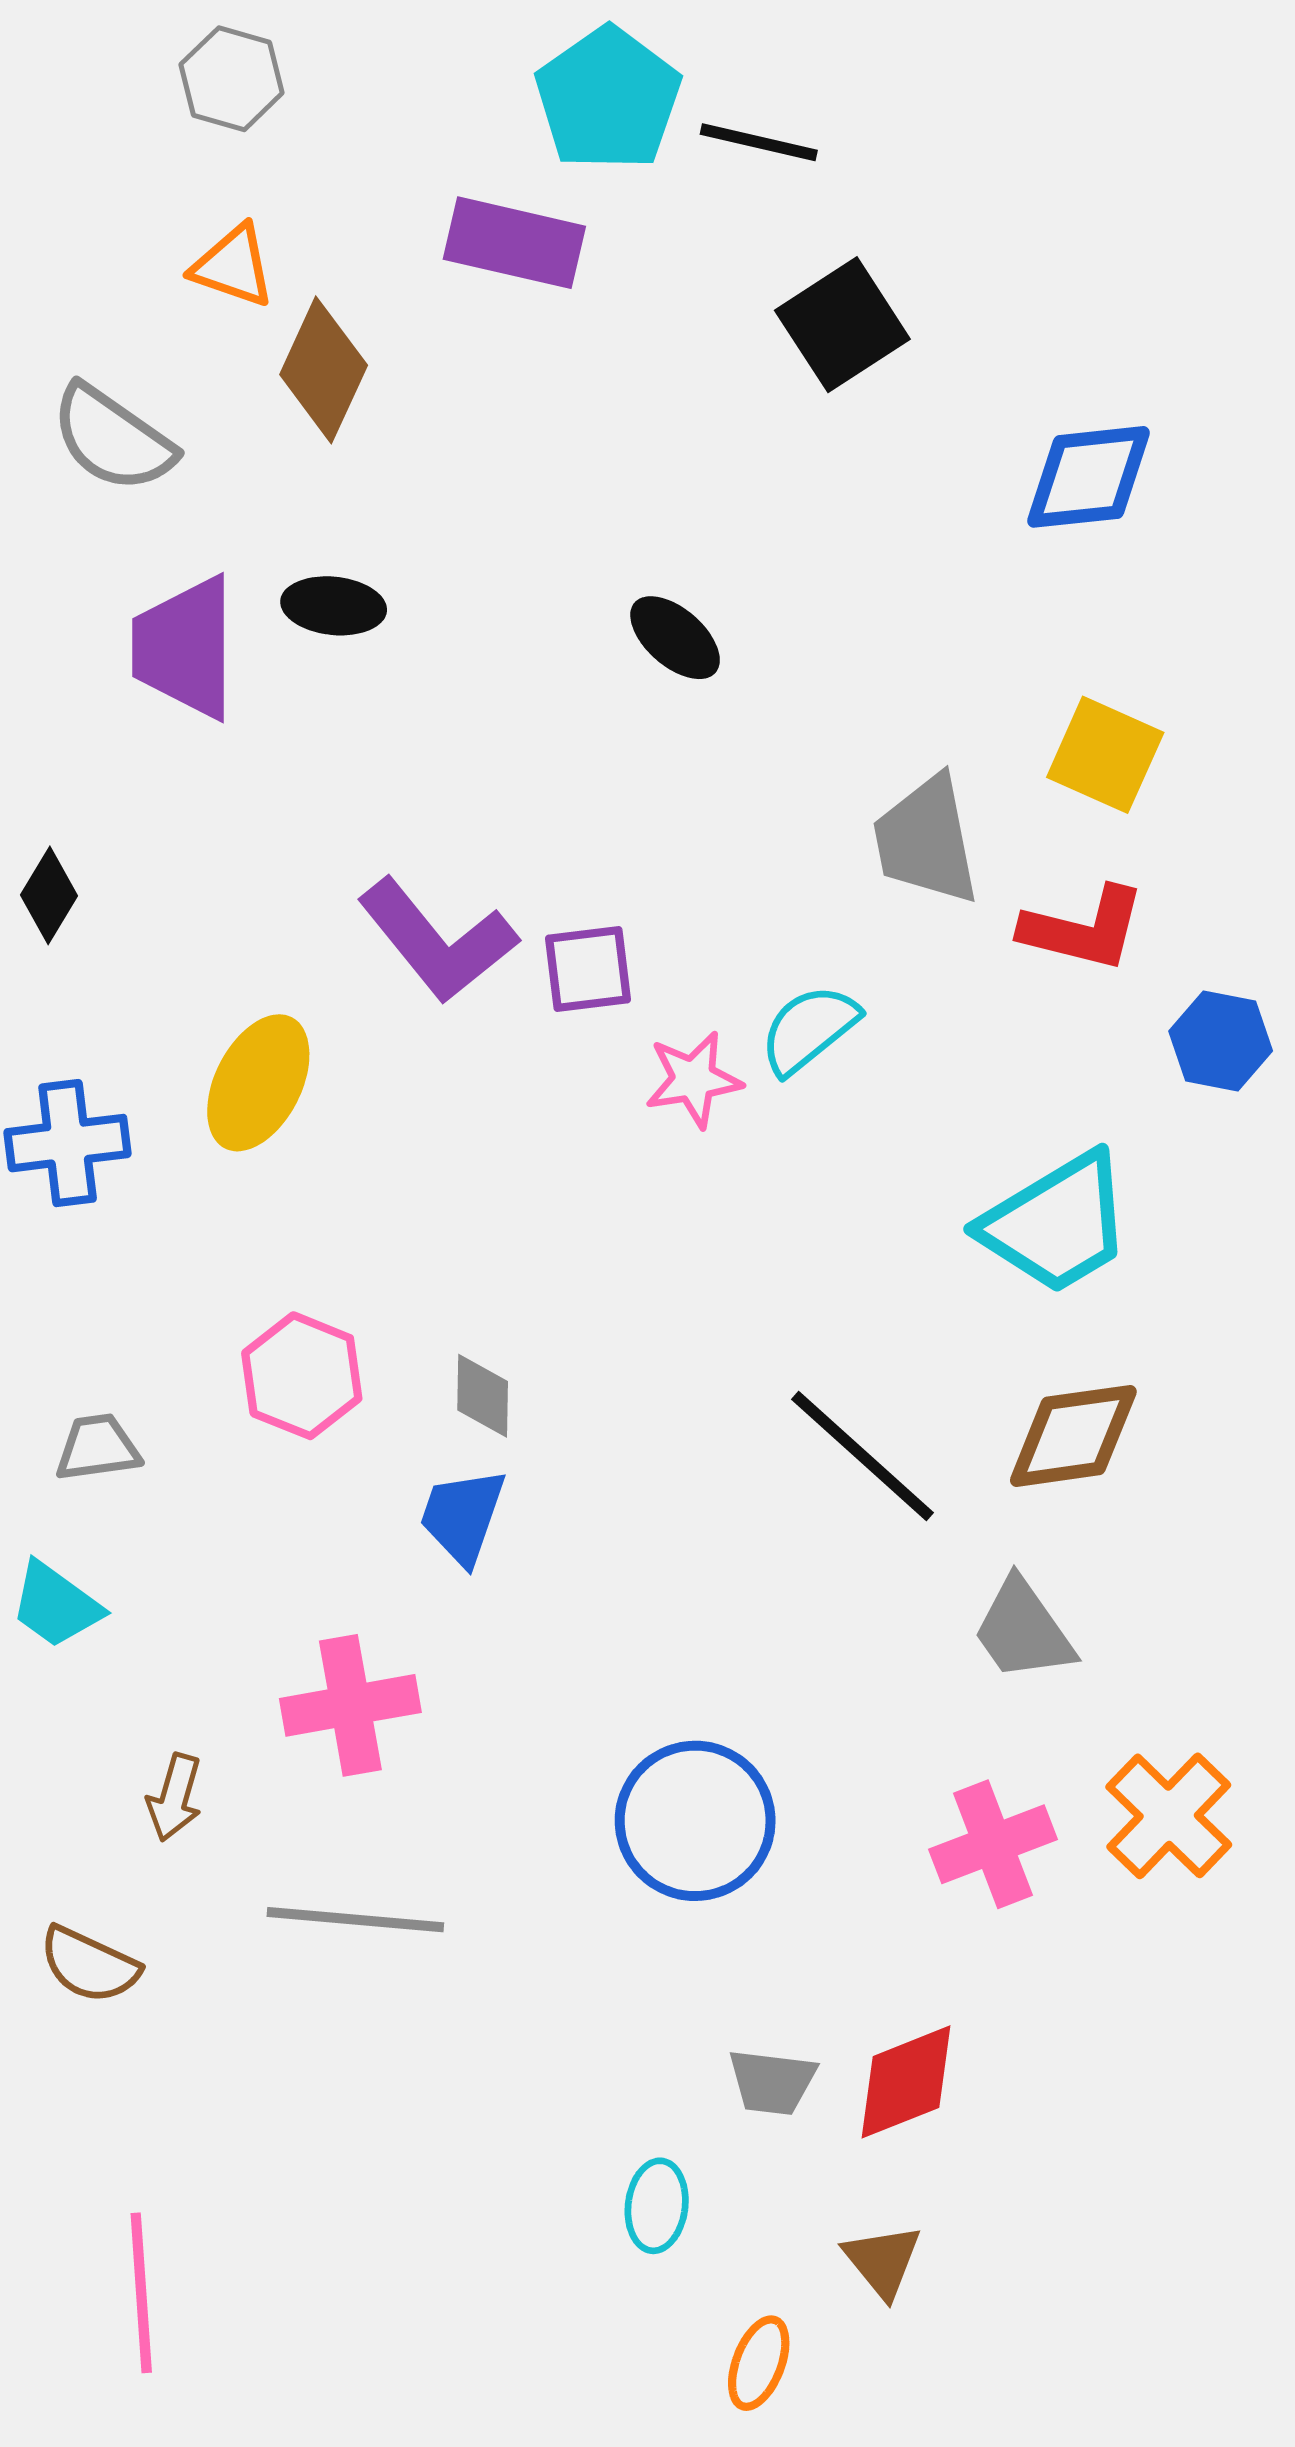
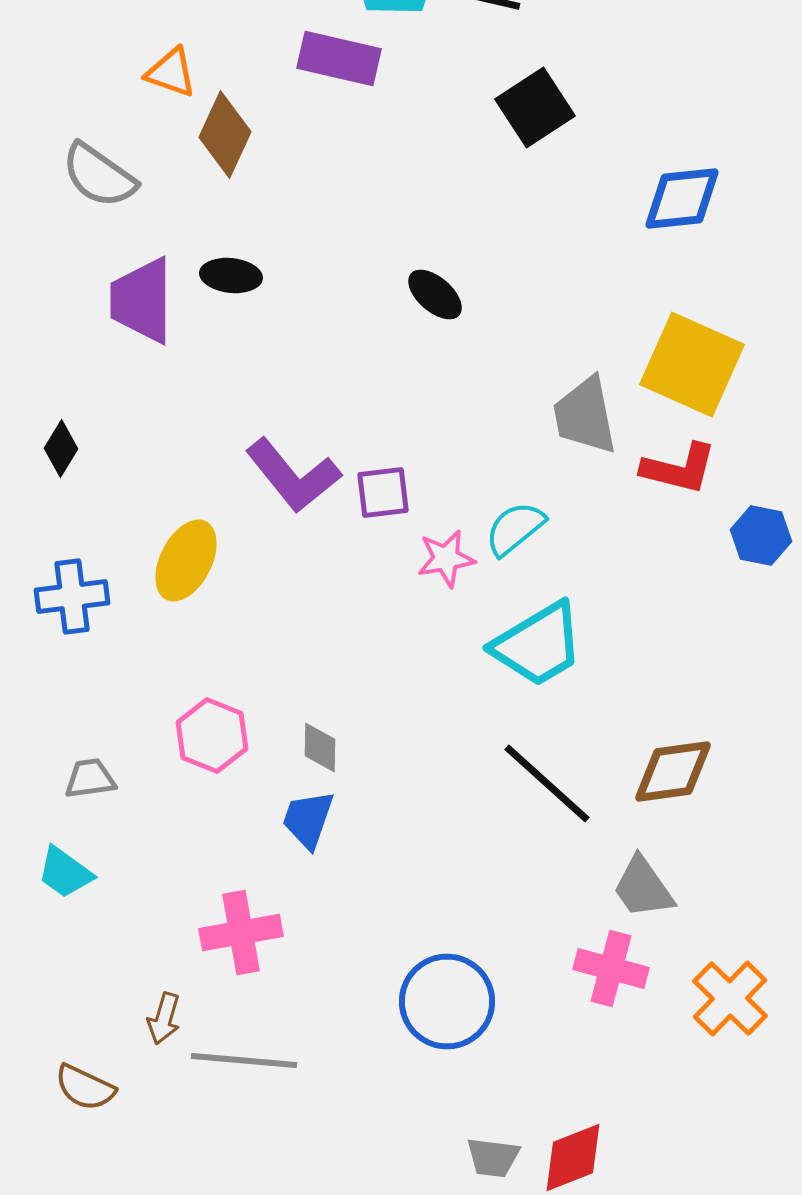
yellow square: (1105, 755) -> (692, 364), size x1.5
cyan trapezoid: (1057, 1223) -> (538, 644), moved
brown arrow: (175, 1797) -> (164, 1018), moved
pink cross: (993, 1844) -> (611, 968), moved, turned 36

